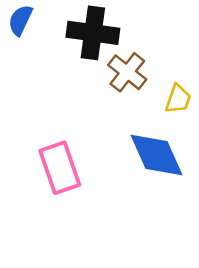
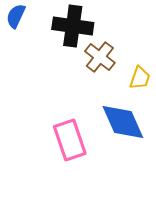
pink rectangle: (60, 168) -> (70, 140), moved

